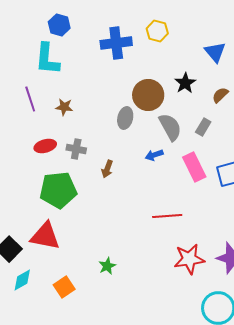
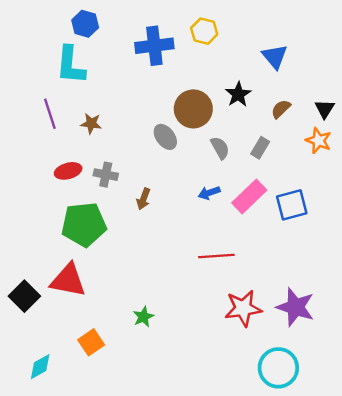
gray ellipse: (125, 118) -> (165, 137), turned -50
gray semicircle: (170, 127) -> (220, 148), size x0.7
blue arrow: (154, 155) -> (209, 193), moved
pink rectangle: (194, 167) -> (249, 196), turned 72
cyan diamond: (22, 280) -> (40, 367), moved

